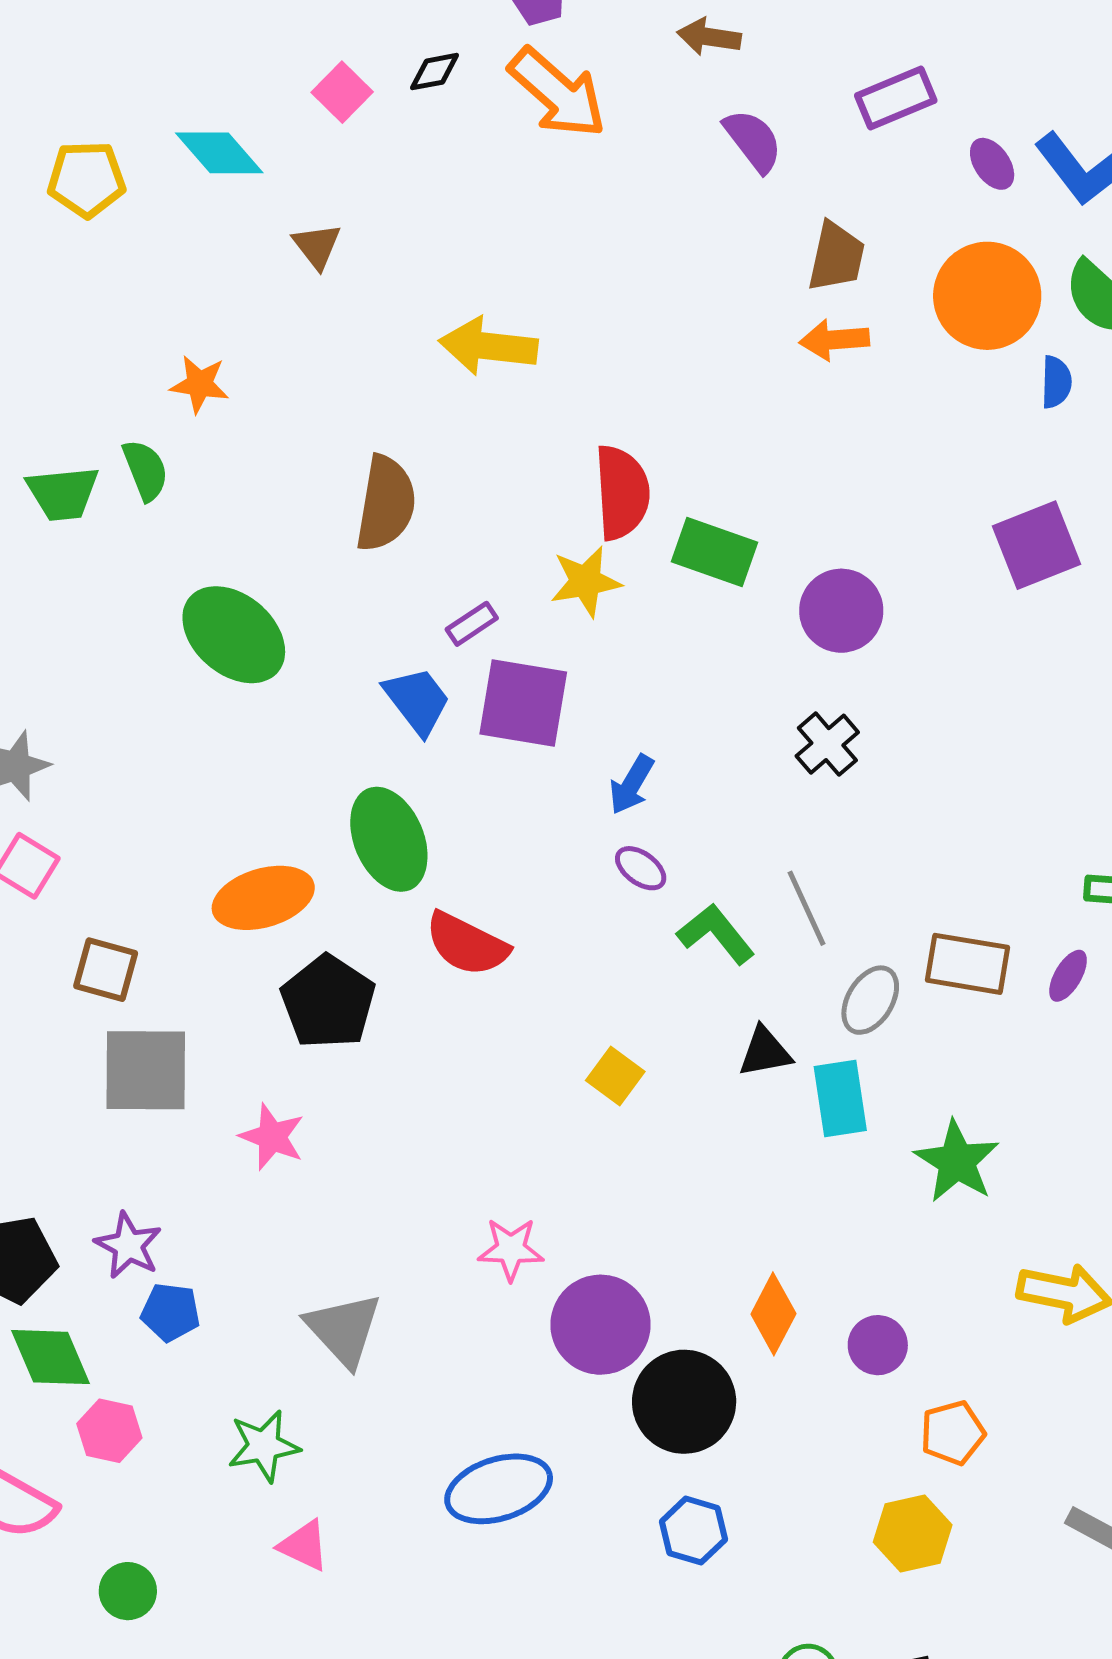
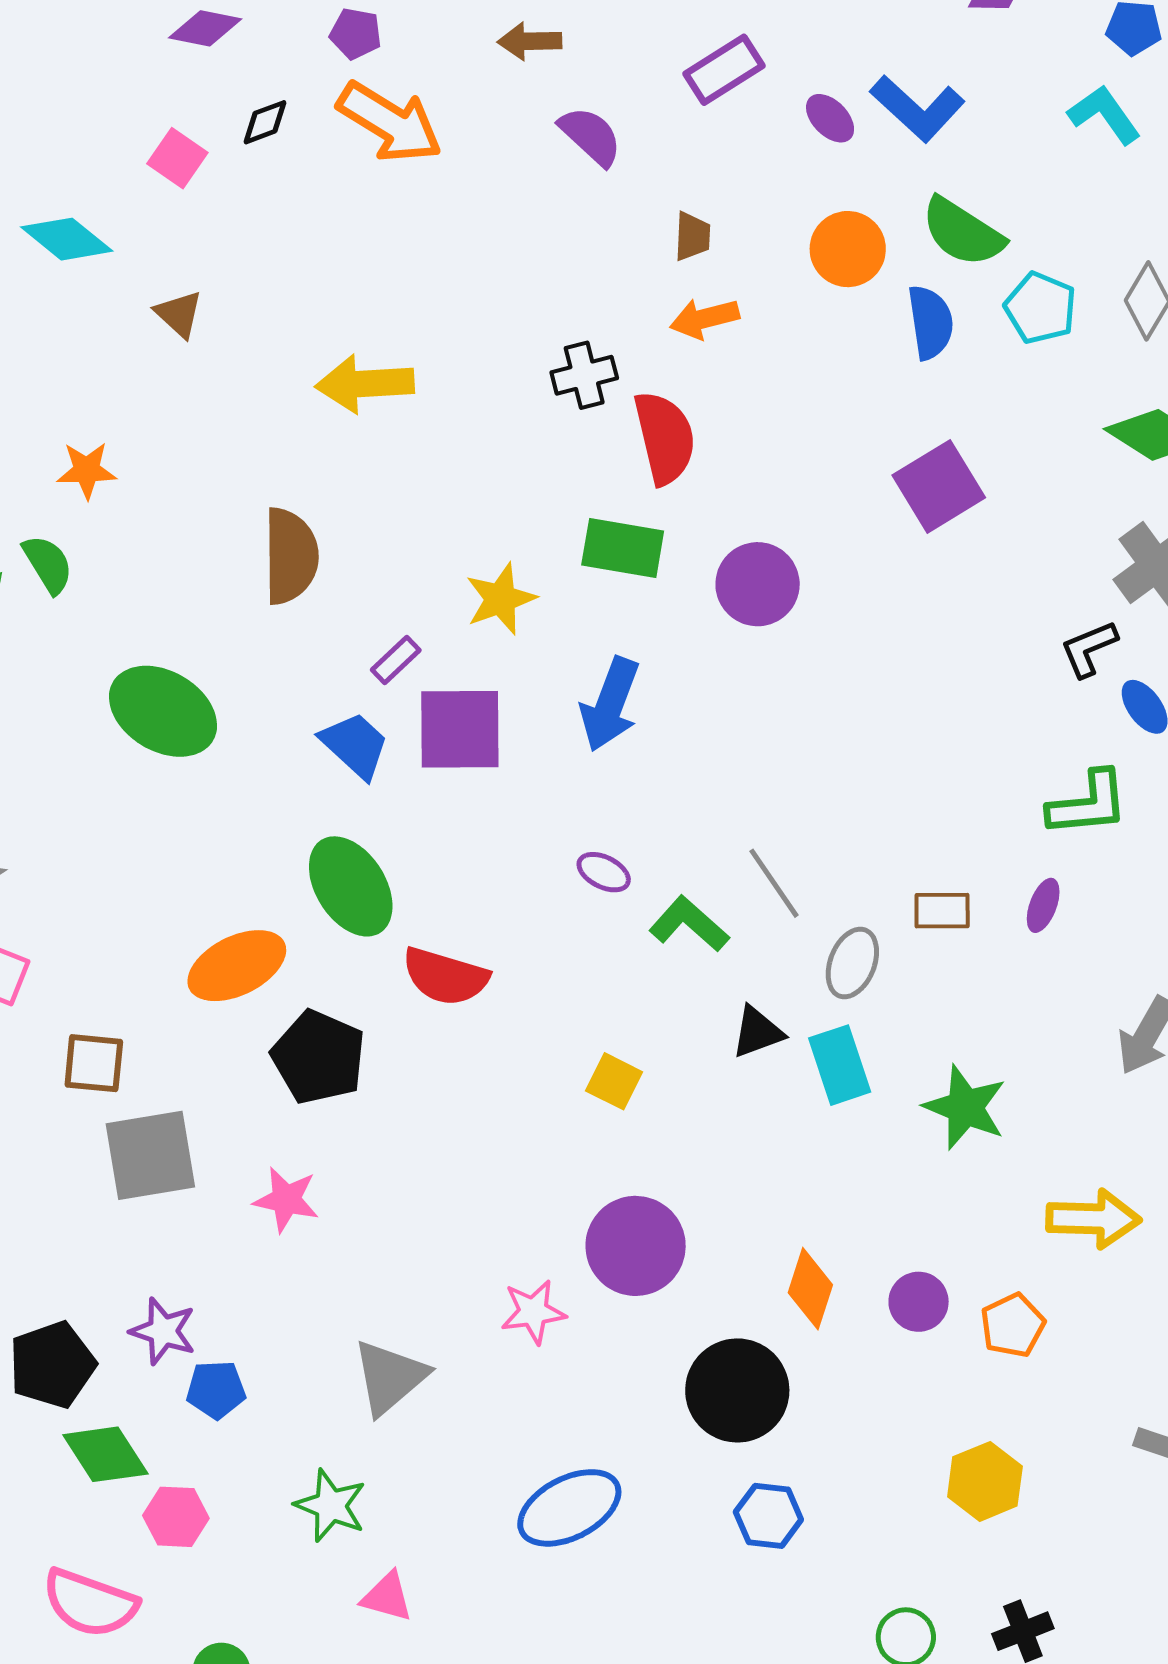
brown trapezoid: (836, 257) -> (692, 236), size x0.7
orange circle: (987, 296) -> (848, 249), size x0.7
blue semicircle: (1056, 382) -> (930, 322), size x1.4
red semicircle: (622, 492) -> (665, 438), moved
black cross: (827, 744) -> (584, 375), moved, turned 36
blue arrow: (632, 785) -> (610, 704), moved, size x1.5
brown rectangle: (968, 964) -> (942, 911), size x0.7
pink star: (511, 1249) -> (533, 1312), moved
purple circle: (600, 1325) -> (636, 1246), moved
gray triangle: (344, 1329) -> (390, 1377), turned 42
orange pentagon: (953, 1433) -> (1013, 1325), moved
green star: (264, 1446) -> (331, 1506), turned -30

